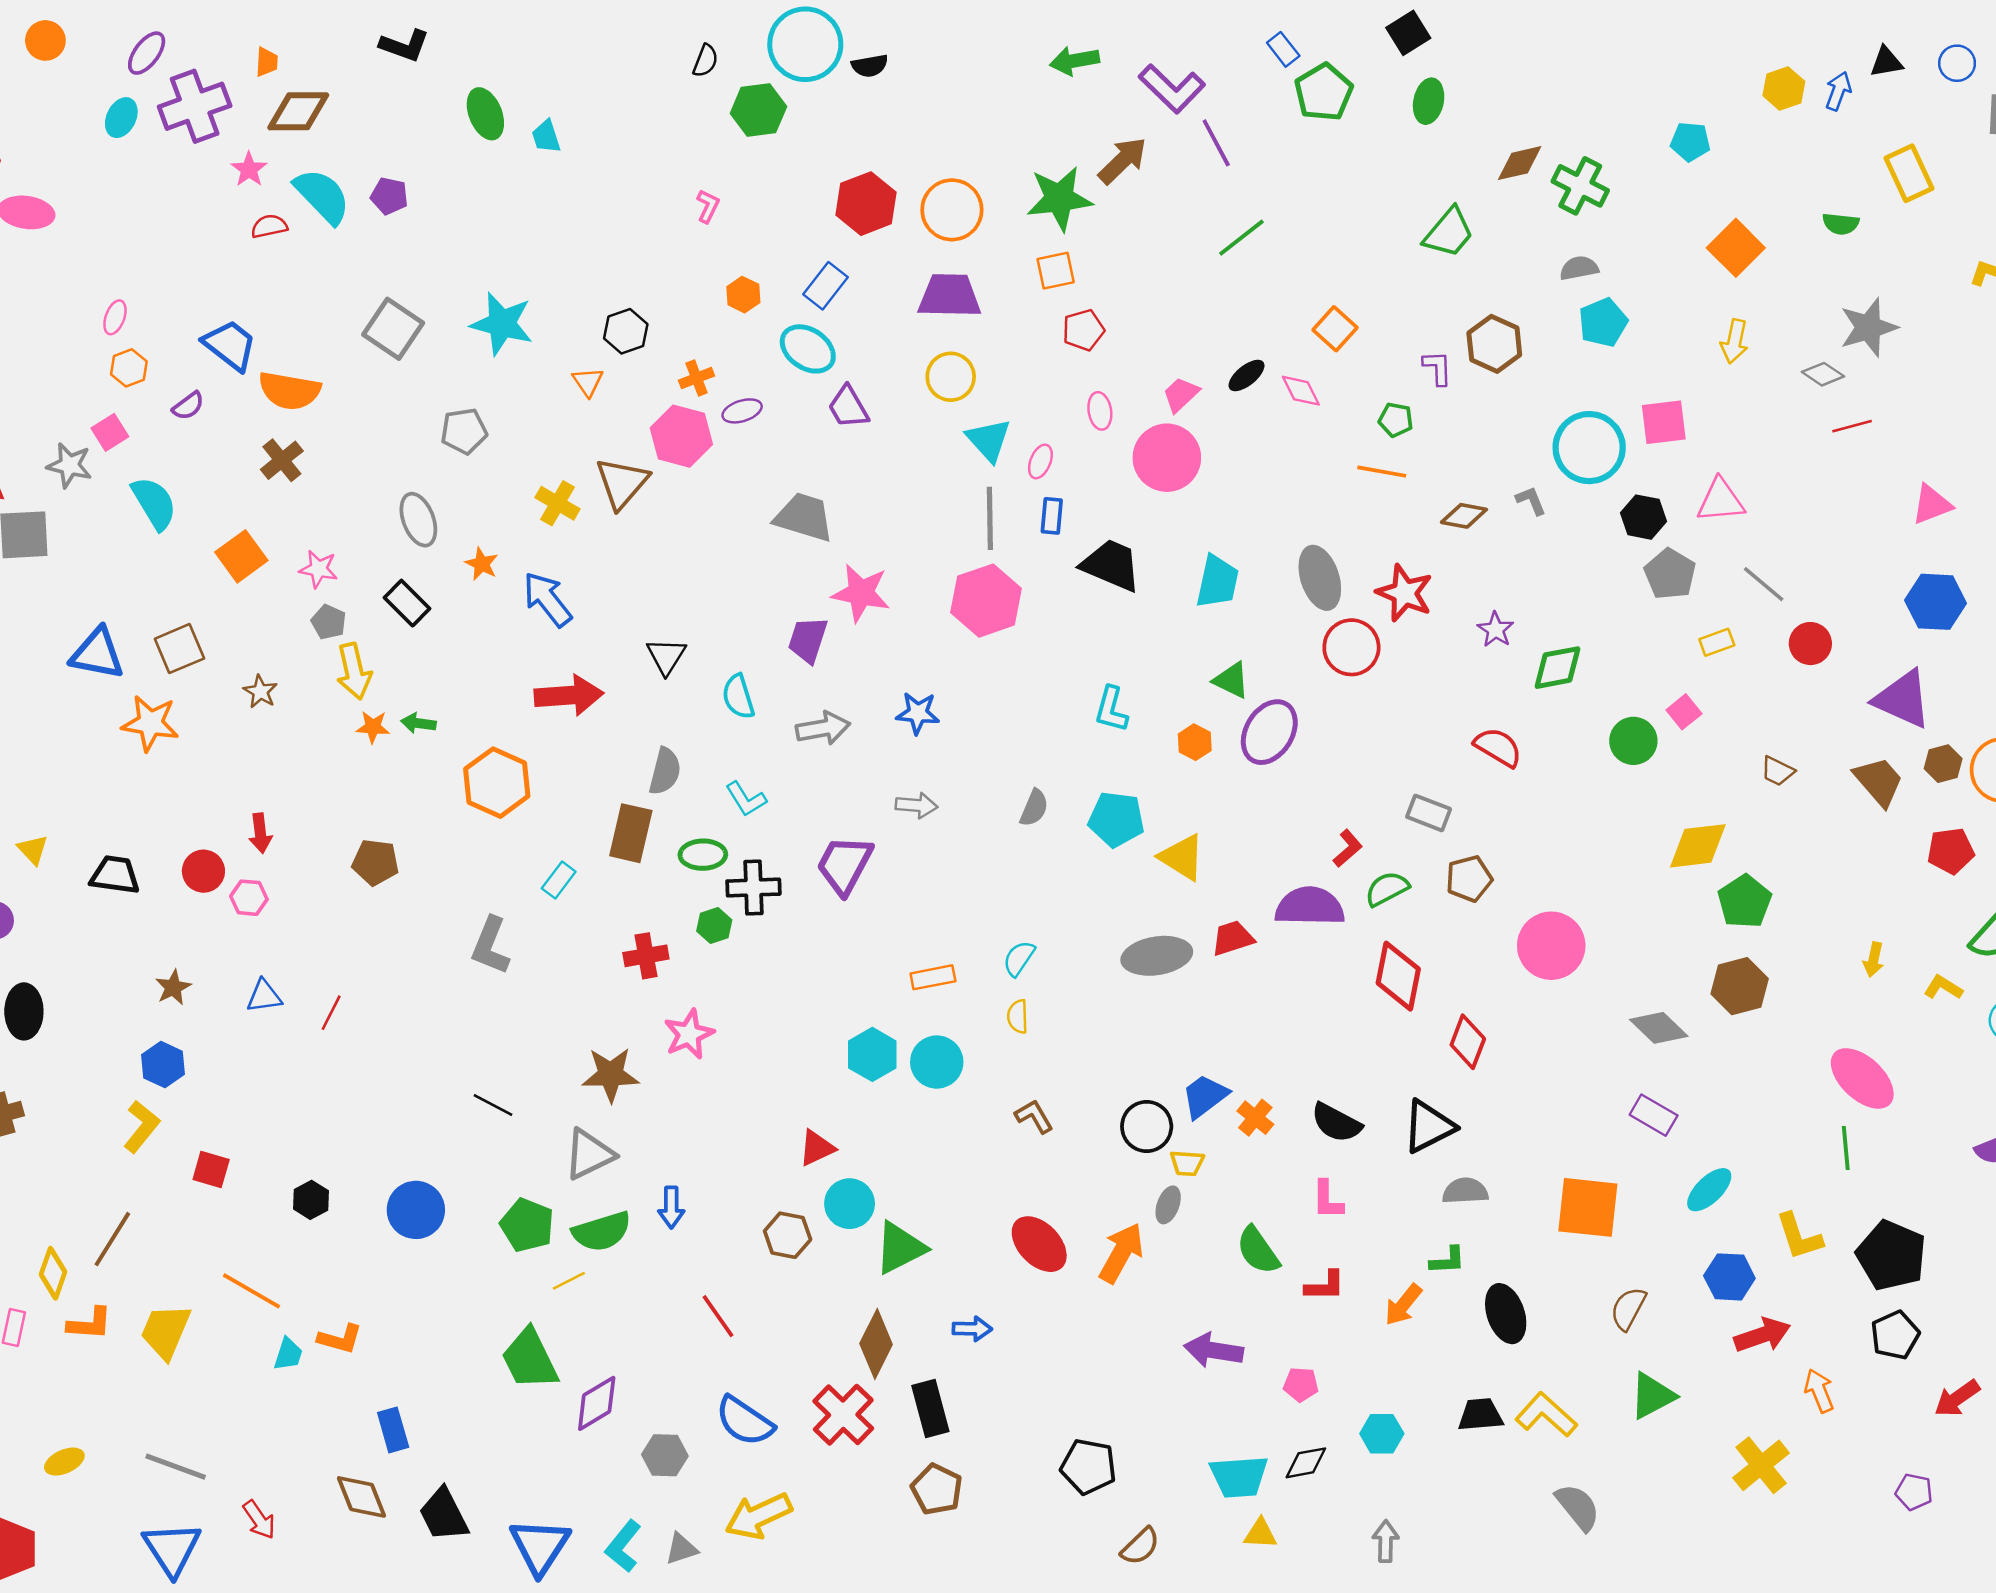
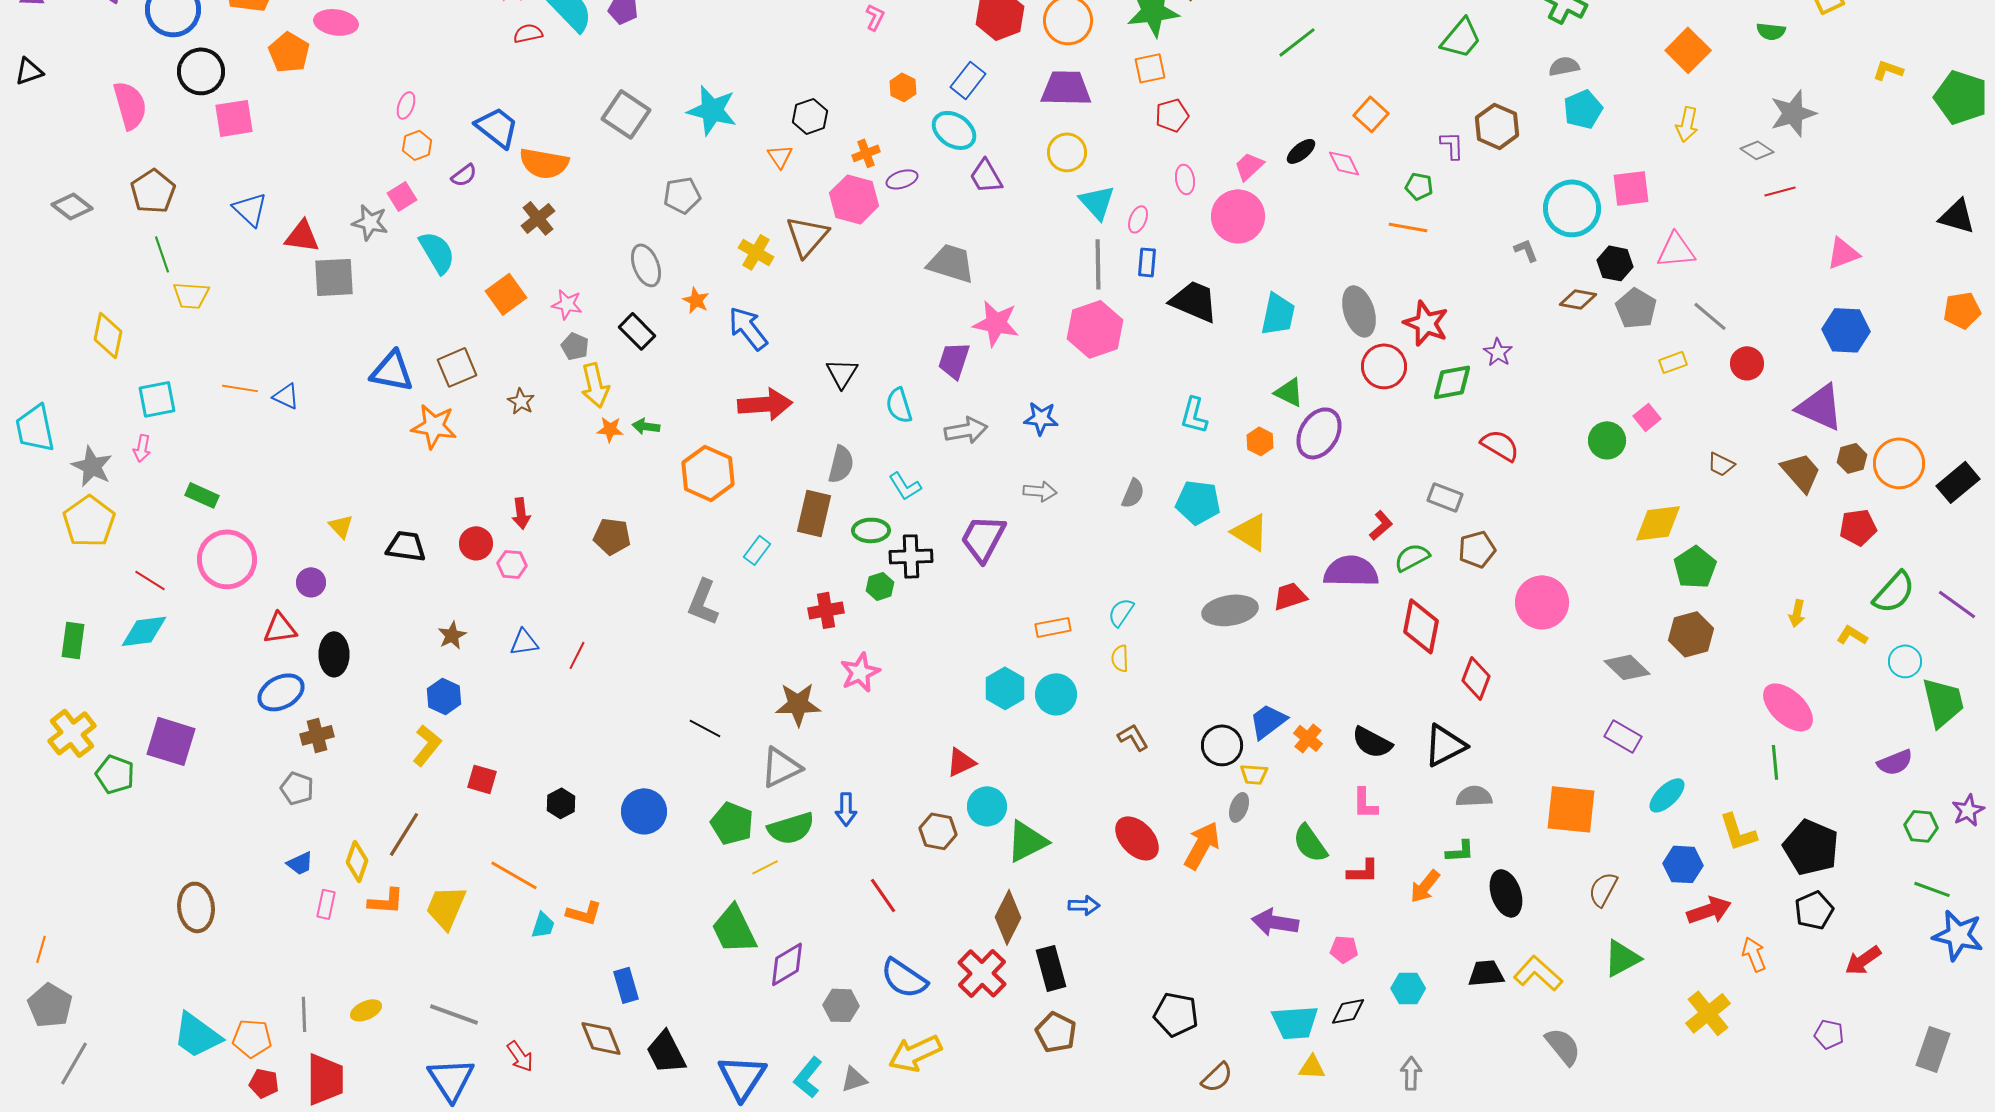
brown diamond: (1464, 516) -> (1578, 299), moved
green diamond: (1558, 668) -> (1452, 382), moved

